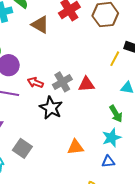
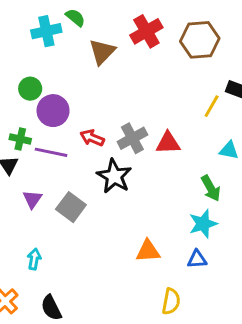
brown triangle: (40, 25) -> (102, 52), turned 42
orange triangle: (75, 147) -> (148, 251), moved
gray square: (22, 148) -> (71, 207), moved

